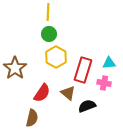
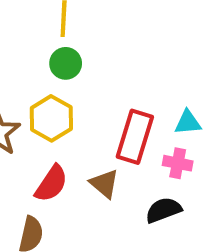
yellow hexagon: (56, 57) -> (51, 118), moved
black semicircle: (87, 106) -> (163, 210), moved

